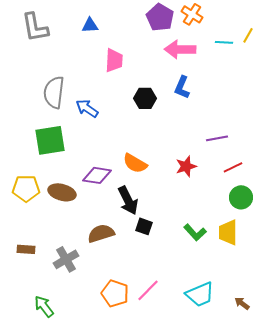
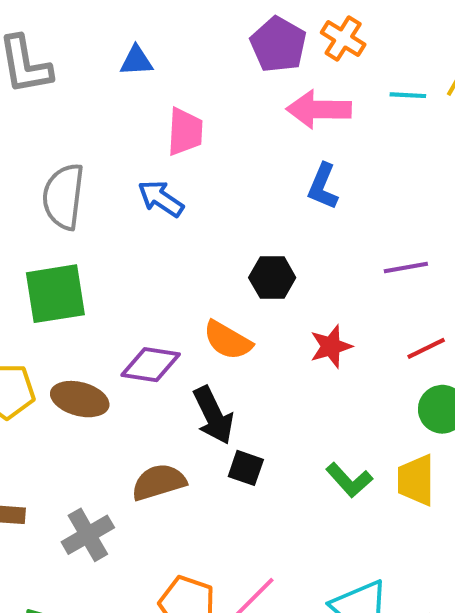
black hexagon: (145, 98) -> (272, 278), moved
blue arrow: (87, 108) -> (161, 199), moved
purple line: (217, 138) -> (406, 267), moved

